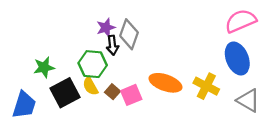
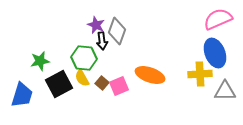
purple star: (106, 28) -> (96, 25), turned -30
yellow cross: (206, 86) -> (200, 74), moved, turned -30
gray triangle: (248, 100) -> (225, 91), turned -30

